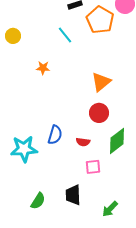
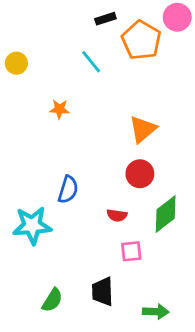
blue semicircle: (55, 135) -> (68, 190), moved
green arrow: (110, 209) -> (156, 312), turned -132

